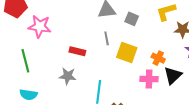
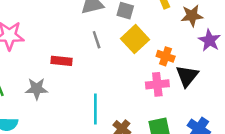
yellow square: (127, 52) -> (135, 39), moved, turned 35
gray star: (68, 76) -> (37, 89), moved

